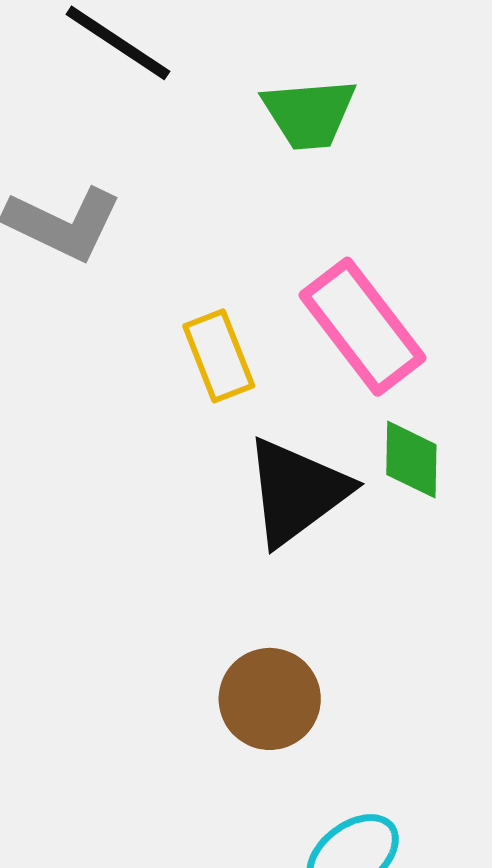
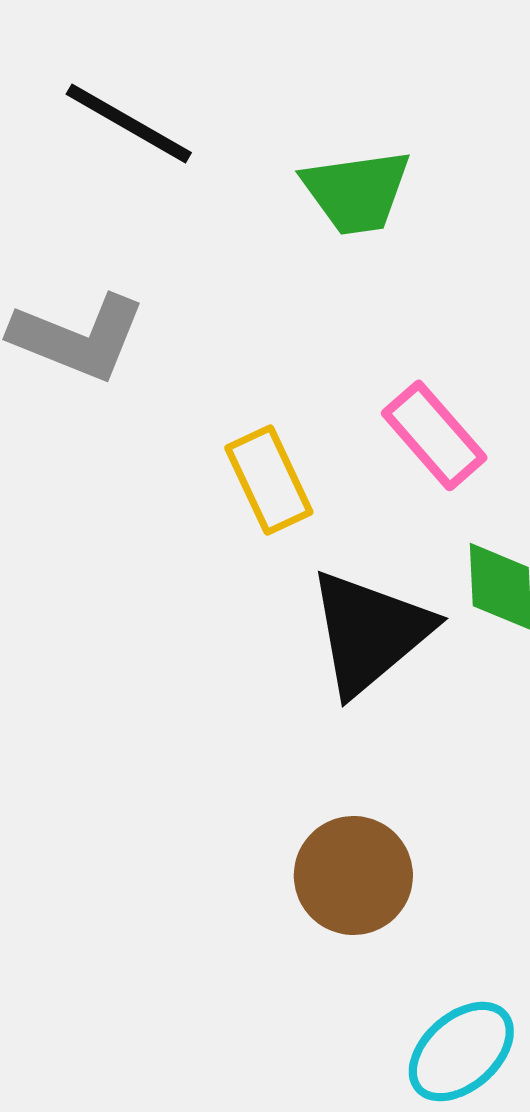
pink rectangle: (363, 327) -> (434, 435), size x0.7

